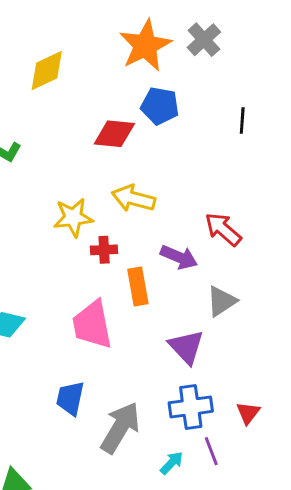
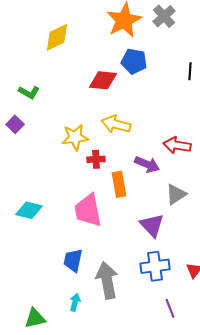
red arrow: (223, 229) -> (177, 145), turned -32
gray arrow: (120, 428) -> (107, 280), turned -42
purple line: (211, 451) -> (170, 308), moved
cyan arrow: (172, 463) -> (75, 302), moved, turned -30

